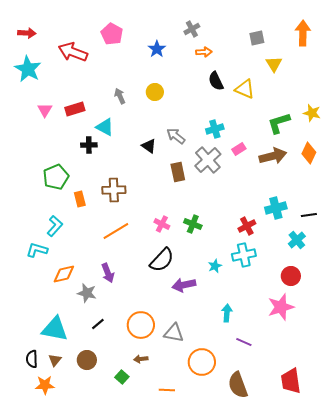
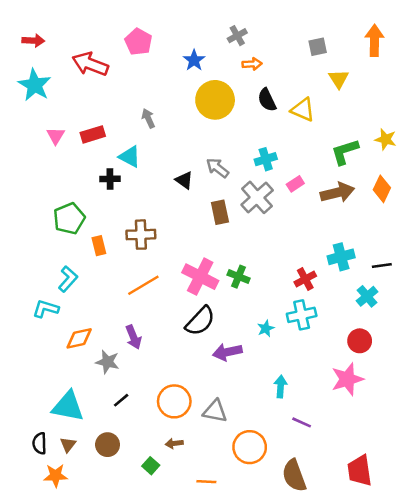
yellow circle: (155, 92) -> (215, 100), moved, size x1.8
pink cross: (162, 224) -> (200, 277), size x1.8

